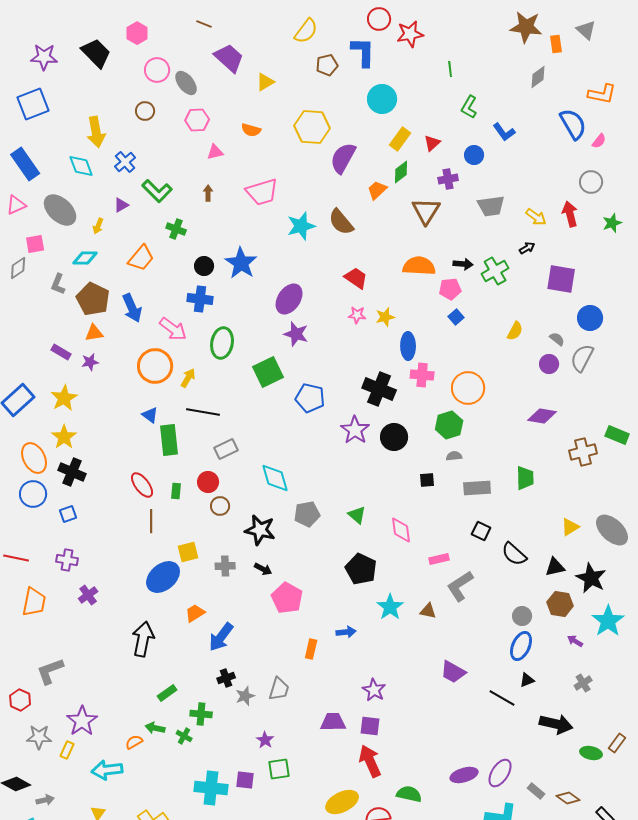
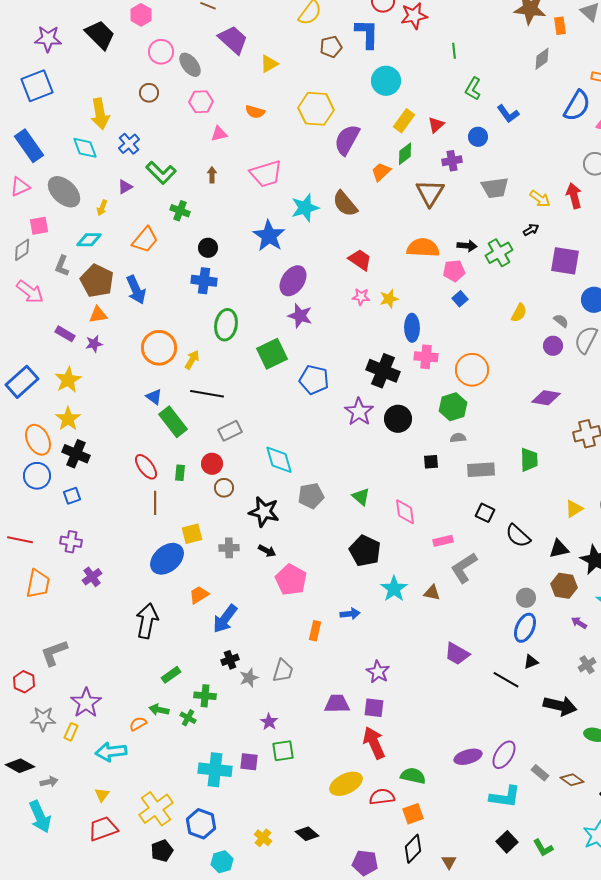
blue semicircle: (573, 124) -> (577, 106), turned 60
blue star: (241, 263) -> (269, 236), moved
pink arrow: (173, 329) -> (30, 292), moved
green rectangle: (169, 440) -> (173, 422), turned -32

